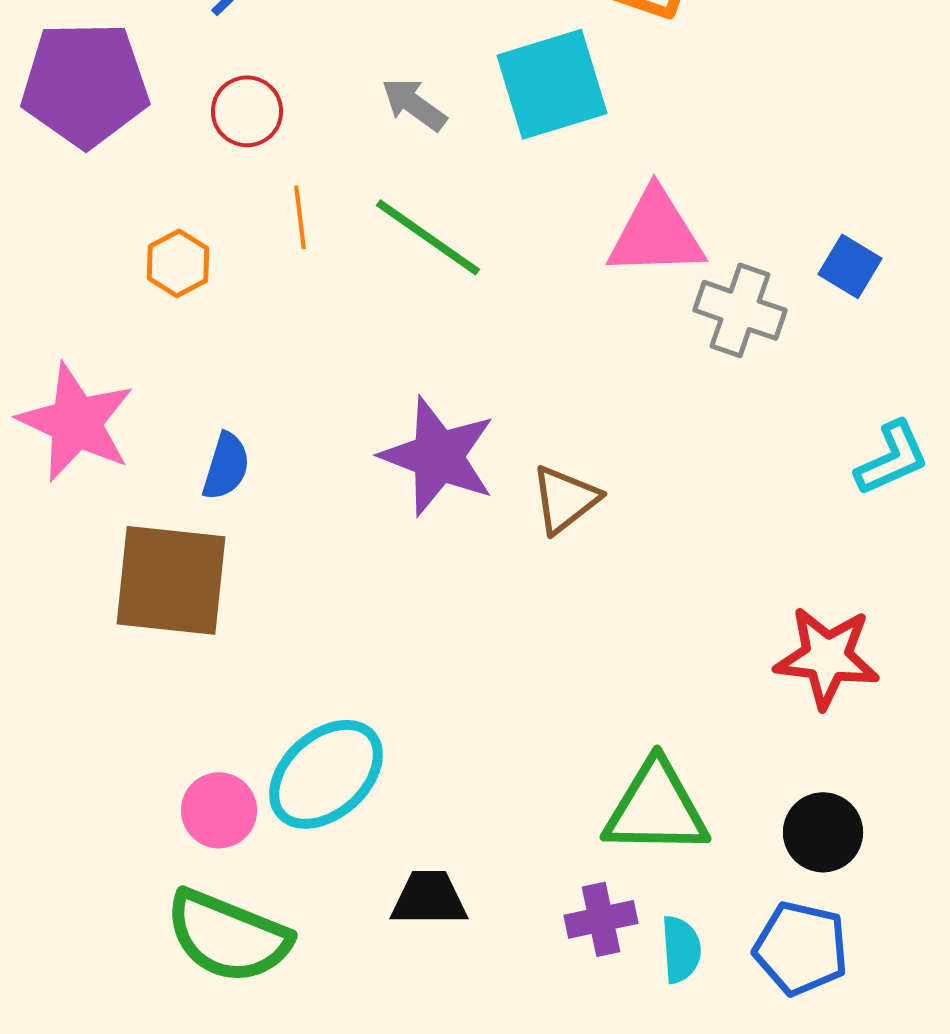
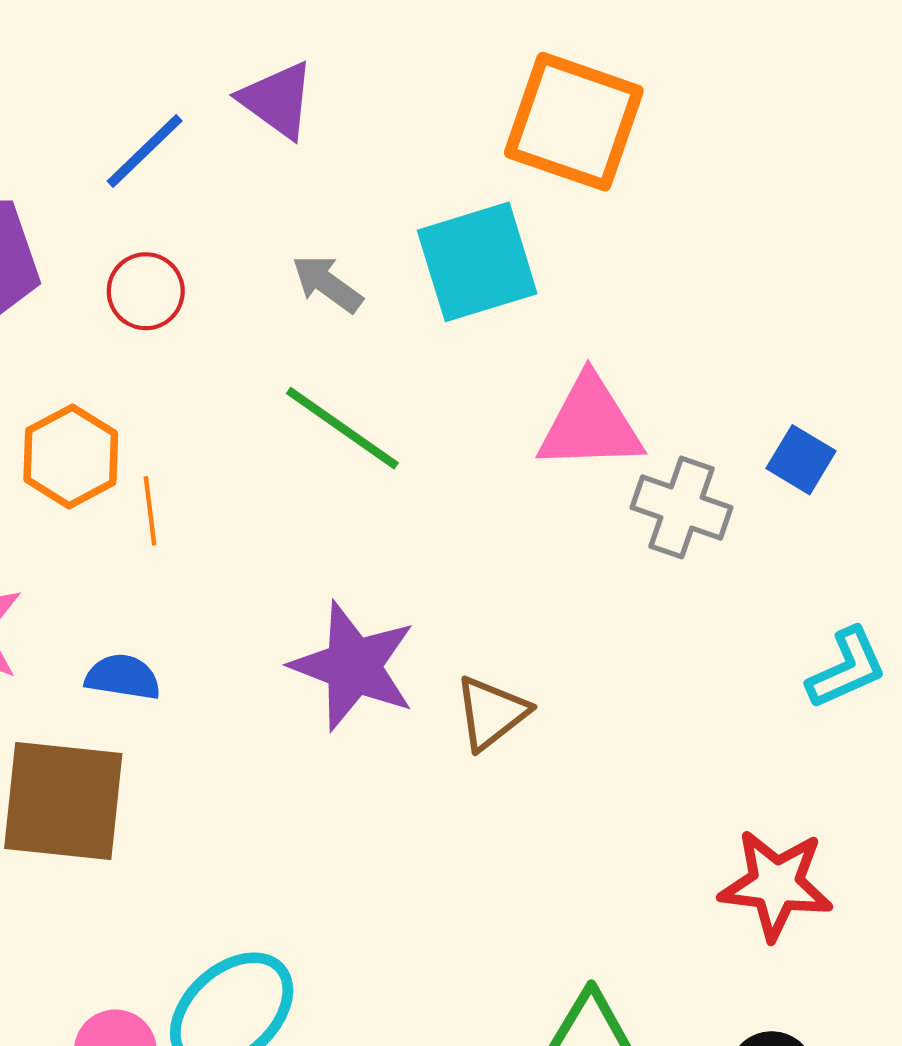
orange line: (300, 217) -> (150, 511), moved
orange hexagon: (178, 263) -> (71, 456), size x1.4
blue semicircle: (226, 466) -> (123, 677), turned -98

